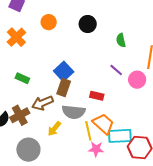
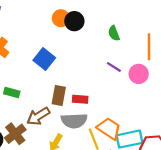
orange circle: (49, 22) -> (61, 18), moved
blue square: (64, 71) -> (44, 59), moved
red rectangle: (97, 96) -> (80, 99), moved

